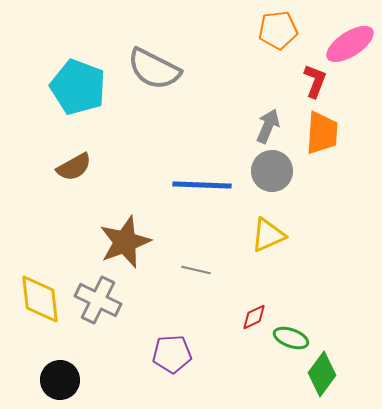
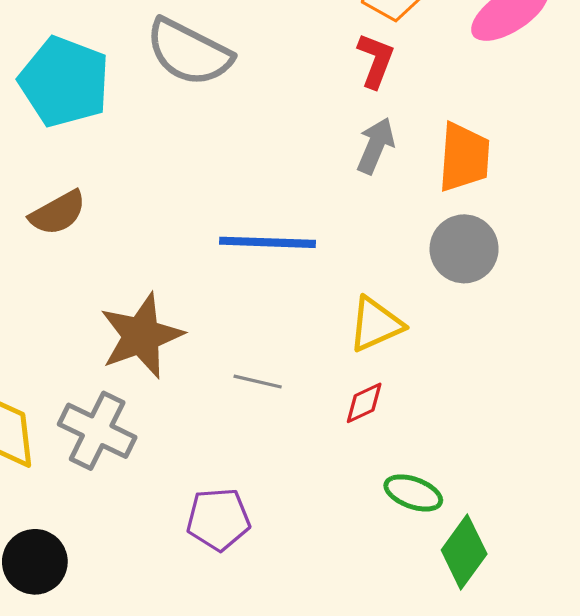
red L-shape: (315, 81) -> (376, 60), moved
gray circle: (272, 171) -> (464, 249), moved
red diamond: (254, 317) -> (364, 403), moved

